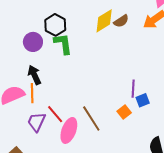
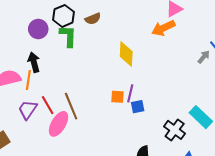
yellow diamond: (104, 21) -> (126, 54), moved, turned -65
brown semicircle: (121, 21) -> (93, 19), moved
orange square: (124, 112) -> (117, 97), moved, turned 32
brown line: (91, 118) -> (71, 106), moved

